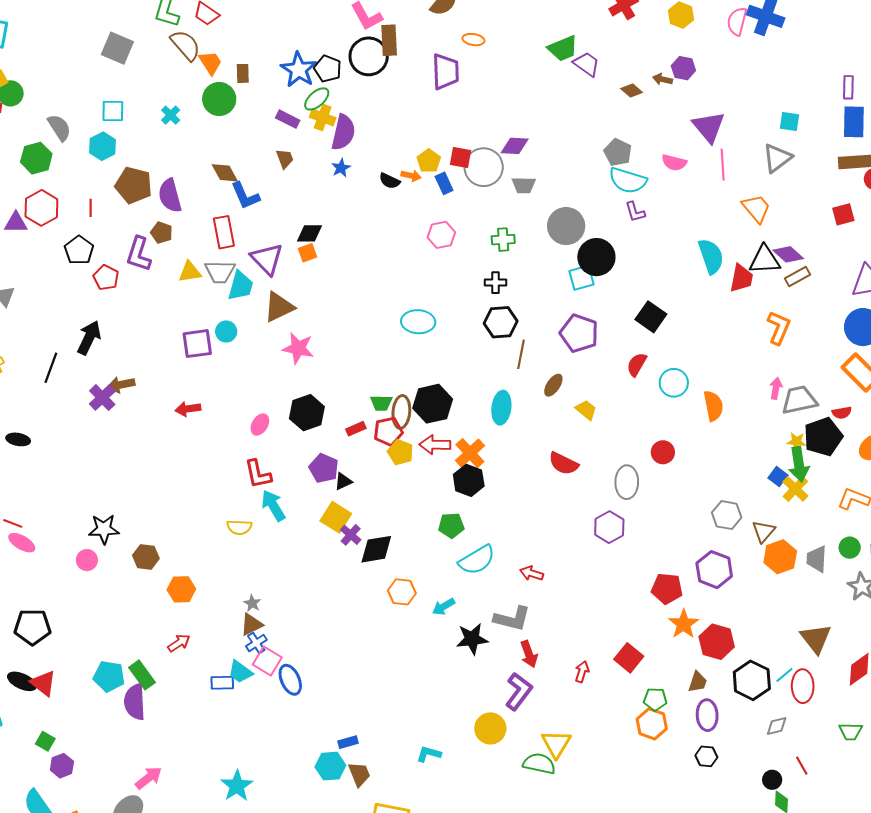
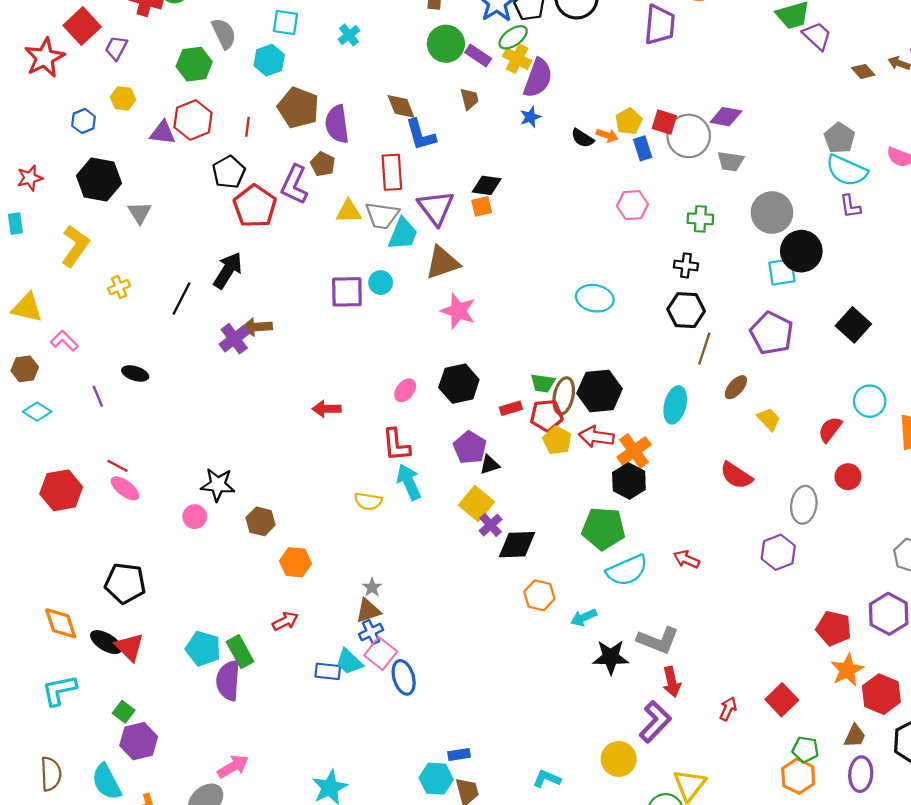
green circle: (219, 99) -> (446, 44), moved
red pentagon: (106, 278) -> (255, 206), size x1.5
red semicircle: (637, 364) -> (830, 429), moved
red arrow: (188, 409) -> (327, 409), moved
green pentagon: (451, 525) -> (603, 529), size x1.5
red arrow: (532, 573) -> (687, 559), moved
purple hexagon: (62, 766) -> (139, 741), size x1.4

